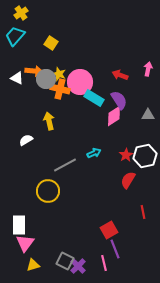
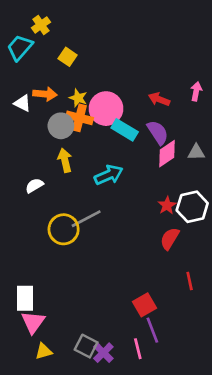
yellow cross: (21, 13) -> (41, 25), moved
gray circle: (46, 79) -> (61, 126), moved
pink diamond: (114, 116) -> (167, 154), moved
cyan arrow: (94, 153) -> (109, 175), moved, size x1.5
yellow circle: (48, 191) -> (64, 229), moved

